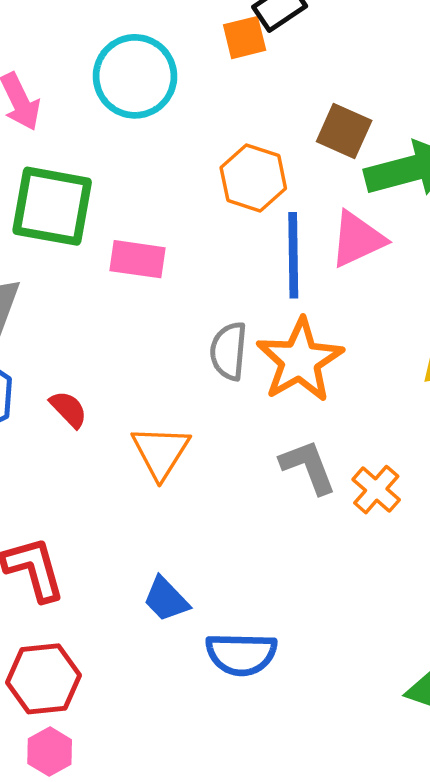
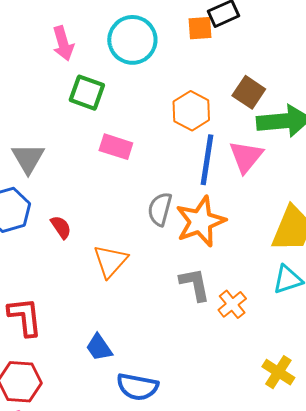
green square: (52, 206) -> (87, 93), moved, size x0.7
pink triangle: (357, 239) -> (246, 157), turned -36

